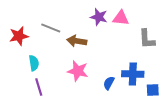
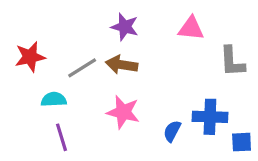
purple star: (99, 17) -> (125, 27), moved
gray line: (51, 28) -> (82, 68), moved, turned -54
cyan semicircle: (34, 63) -> (54, 99), turned -84

